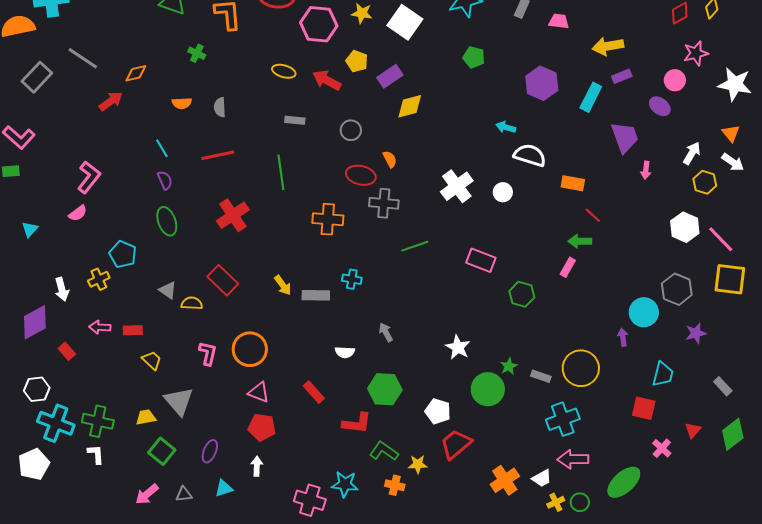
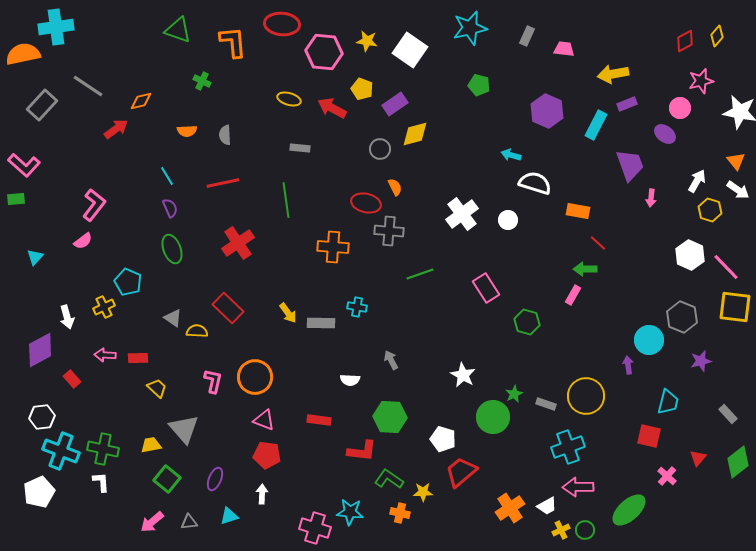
gray circle: (351, 130) -> (380, 149), moved
pink rectangle: (481, 260) -> (486, 288), turned 36
red rectangle: (314, 392) -> (319, 420), turned -40

